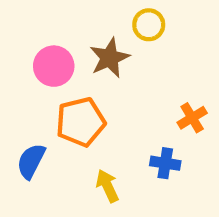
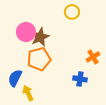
brown star: (109, 58) -> (40, 37), moved
yellow arrow: (107, 186) -> (28, 93), moved

